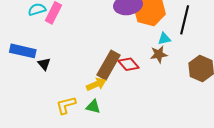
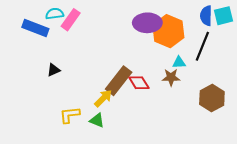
blue rectangle: (23, 51) -> (35, 28), moved
black triangle: (44, 64) -> (54, 70), turned 40
yellow arrow: (96, 84) -> (103, 98), turned -30

